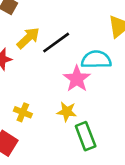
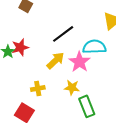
yellow arrow: (28, 38) -> (56, 61), moved
yellow cross: (23, 112) -> (38, 89), turned -32

